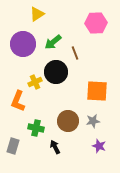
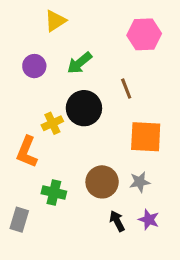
purple circle: (23, 44) -> (34, 66), size x0.6
brown line: (75, 53) -> (126, 89), moved
black arrow: (55, 147) -> (117, 221), moved

